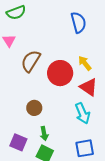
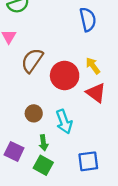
cyan arrow: (82, 113) -> (64, 122), moved

